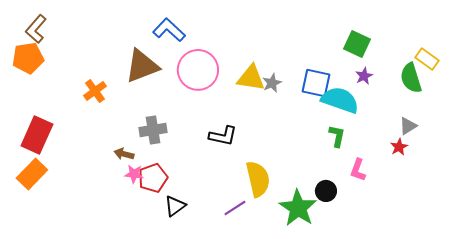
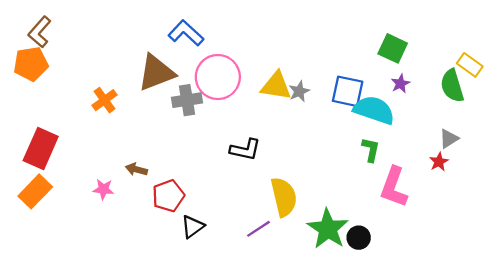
gray cross: (153, 130) -> (187, 100), moved
pink L-shape: (358, 170) -> (394, 187), size x1.6
pink star: (134, 174) -> (103, 189), moved
black circle: (326, 191) -> (359, 238), moved

